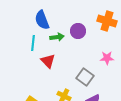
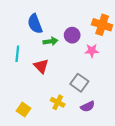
cyan line: (33, 43) -> (17, 54), moved
pink star: (107, 58) -> (92, 51), moved

